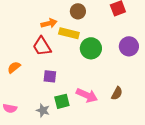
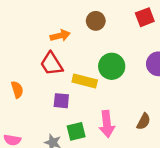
yellow rectangle: (69, 33) -> (85, 81), moved
orange semicircle: (14, 67) -> (17, 90), turned 112
pink arrow: (87, 95) -> (107, 124), turned 60

